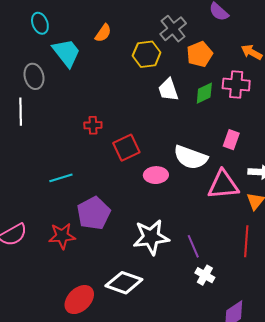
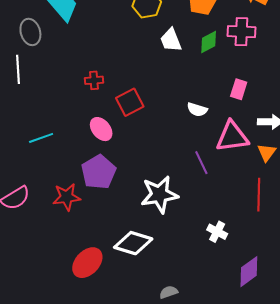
white semicircle: (191, 157) -> (197, 110), size x0.6
pink ellipse: (156, 175) -> (101, 129), moved, turned 55
cyan line: (61, 178) -> (41, 138), moved
purple line: (193, 246) -> (201, 163), moved

